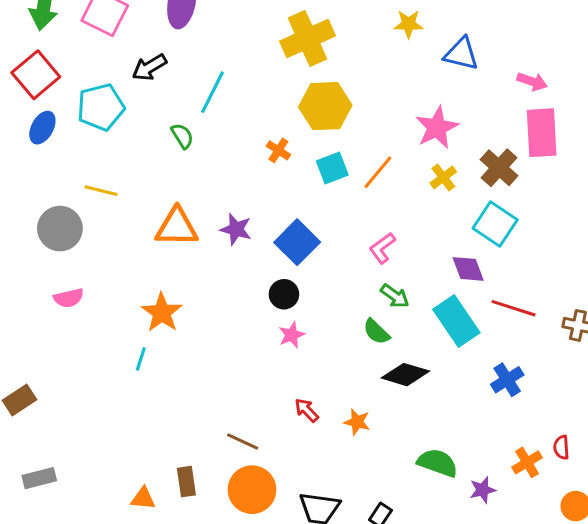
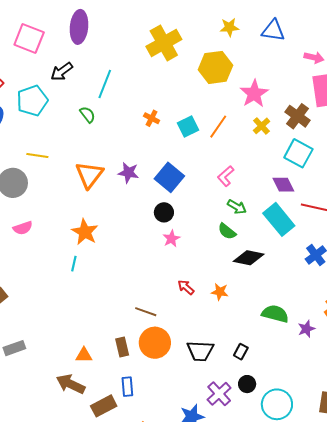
blue triangle: (461, 54) -> (273, 31), moved
yellow hexagon: (325, 106) -> (215, 67), moved
orange triangle: (177, 227) -> (89, 175), turned -48
brown rectangle: (186, 482) -> (122, 347), moved

